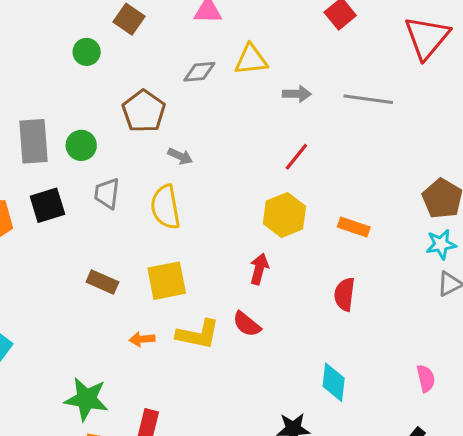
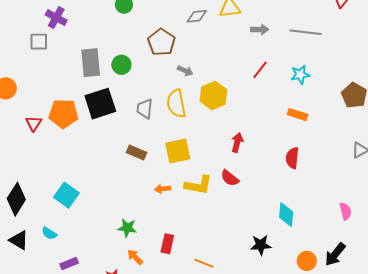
gray trapezoid: (107, 193) -> (145, 109), moved
black square: (47, 205) -> (100, 104), size x1.4
yellow hexagon: (284, 215) -> (213, 96), moved
cyan star: (441, 244) -> (300, 75), moved
green star: (86, 399) -> (127, 228), size x0.7

